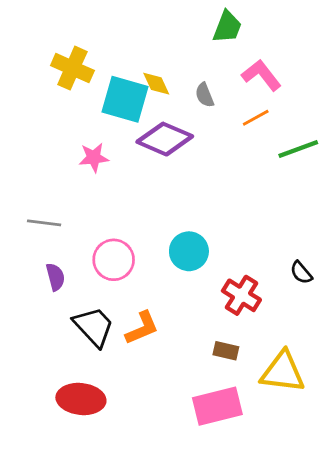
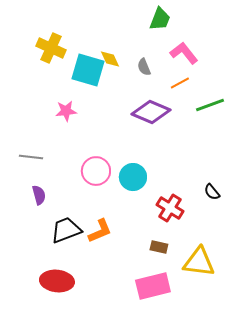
purple diamond: (165, 139) -> (151, 112), moved
pink circle: (114, 260) -> (96, 171), moved
black trapezoid: (94, 327) -> (66, 230), turned -68

